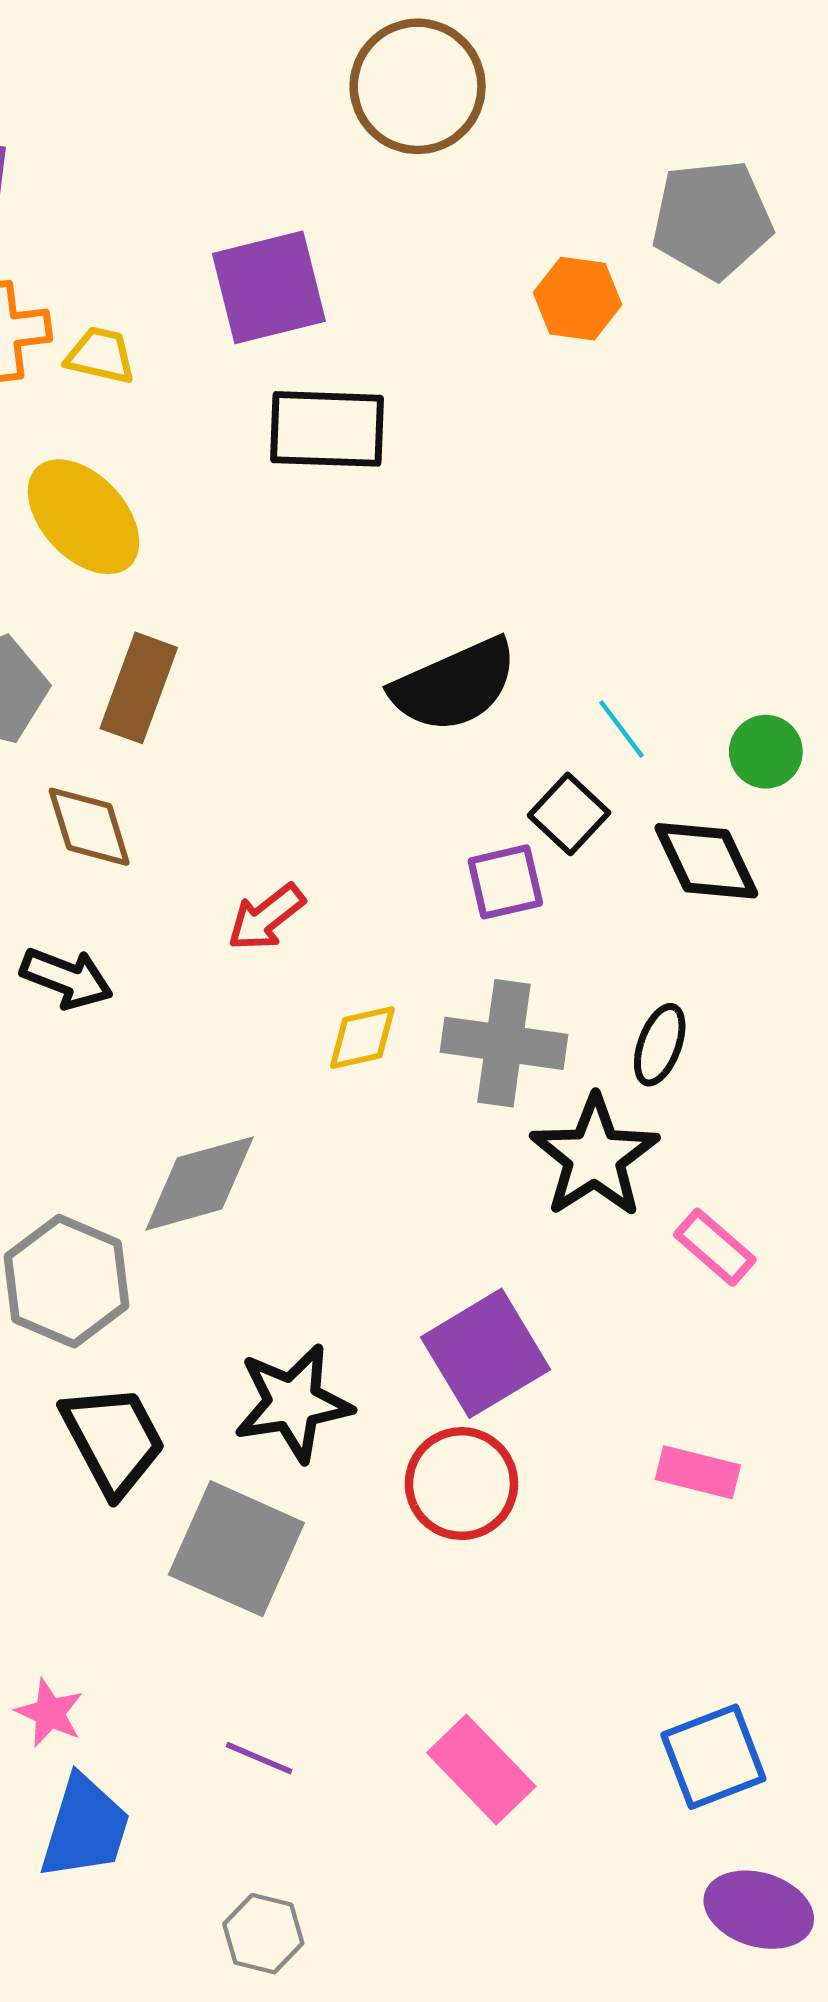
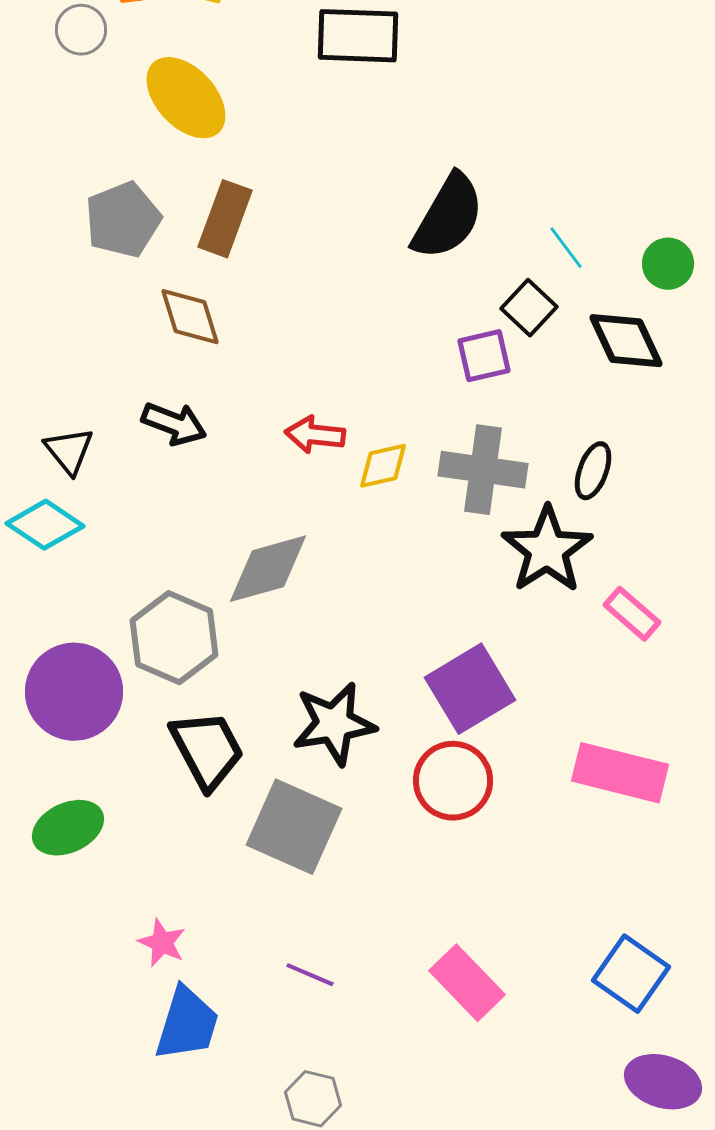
black semicircle: (454, 685) -> (448, 217), turned -36
red arrow: (266, 917) -> (315, 435), moved, turned 44
pink rectangle: (698, 1472) -> (620, 773), size x1.6
blue square: (713, 1757) -> (631, 974), turned -34

